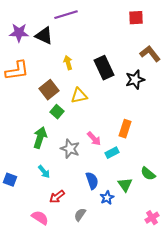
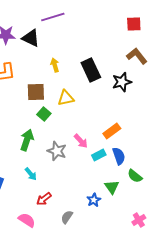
red square: (136, 18) -> (134, 24), moved
brown square: (49, 90) -> (36, 92), turned 36
orange rectangle: (125, 129) -> (112, 131), turned 36
blue semicircle: (92, 181) -> (119, 156), moved

